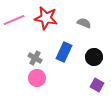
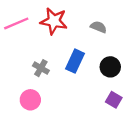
pink circle: (37, 78) -> (30, 100), moved

